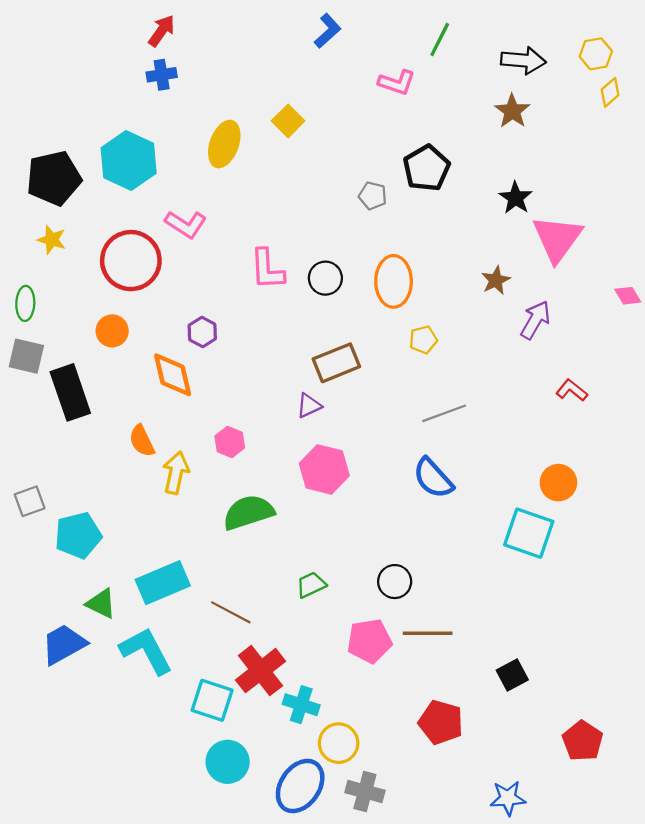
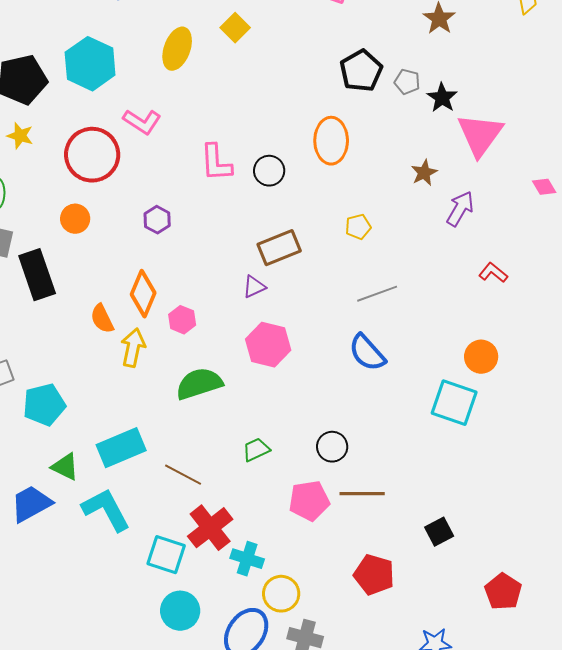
gray pentagon: (373, 196) -> (407, 82), moved
orange ellipse: (394, 281) -> (331, 141), moved
orange diamond: (173, 375) -> (143, 294), moved, turned 36

